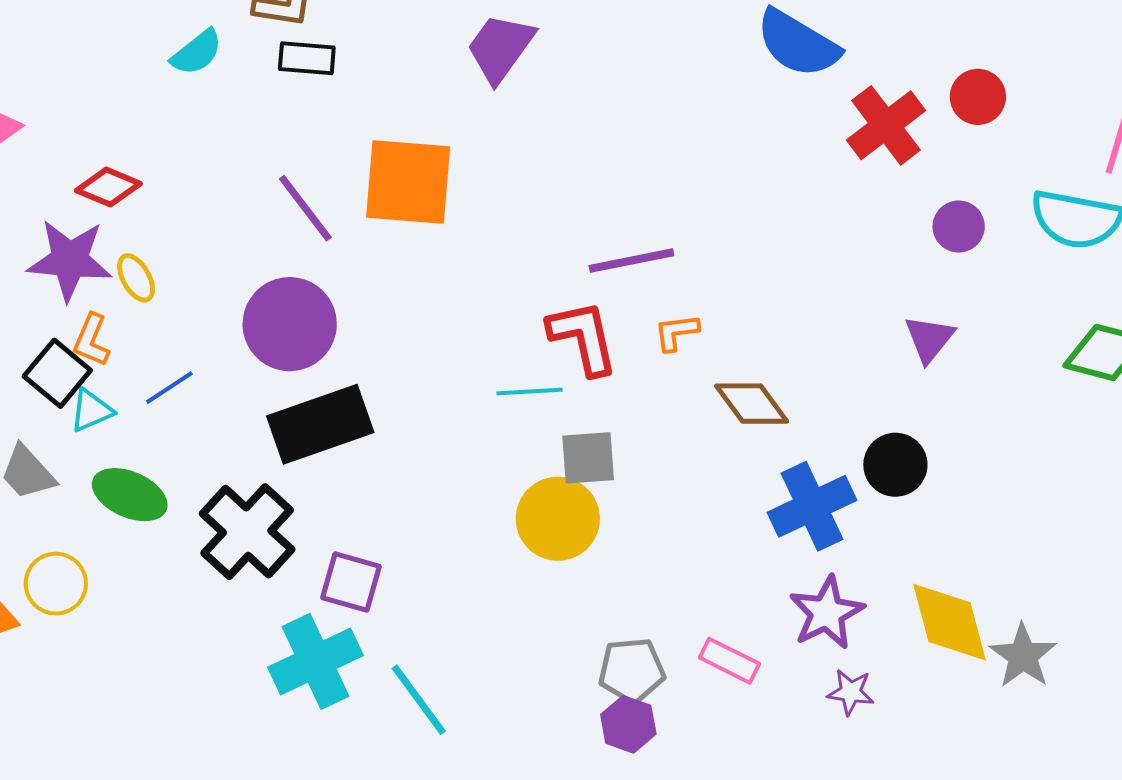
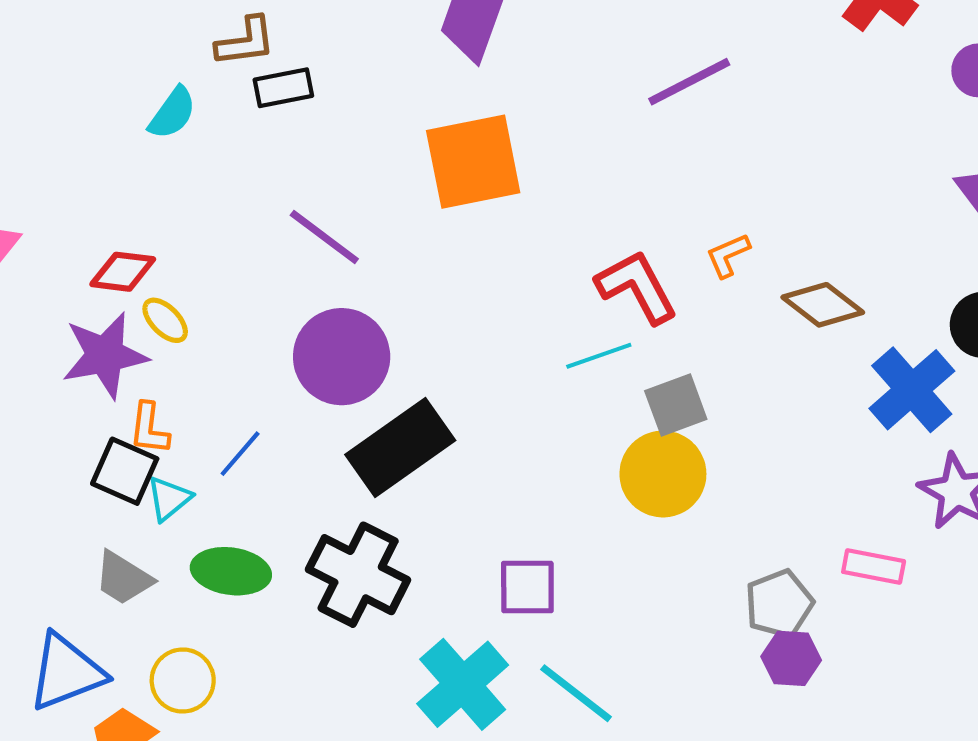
orange square: (408, 182) -> (473, 162), moved
purple line: (631, 261) -> (689, 82), moved
yellow ellipse: (136, 278) -> (165, 320), moved
purple square: (351, 582) -> (527, 587), moved

